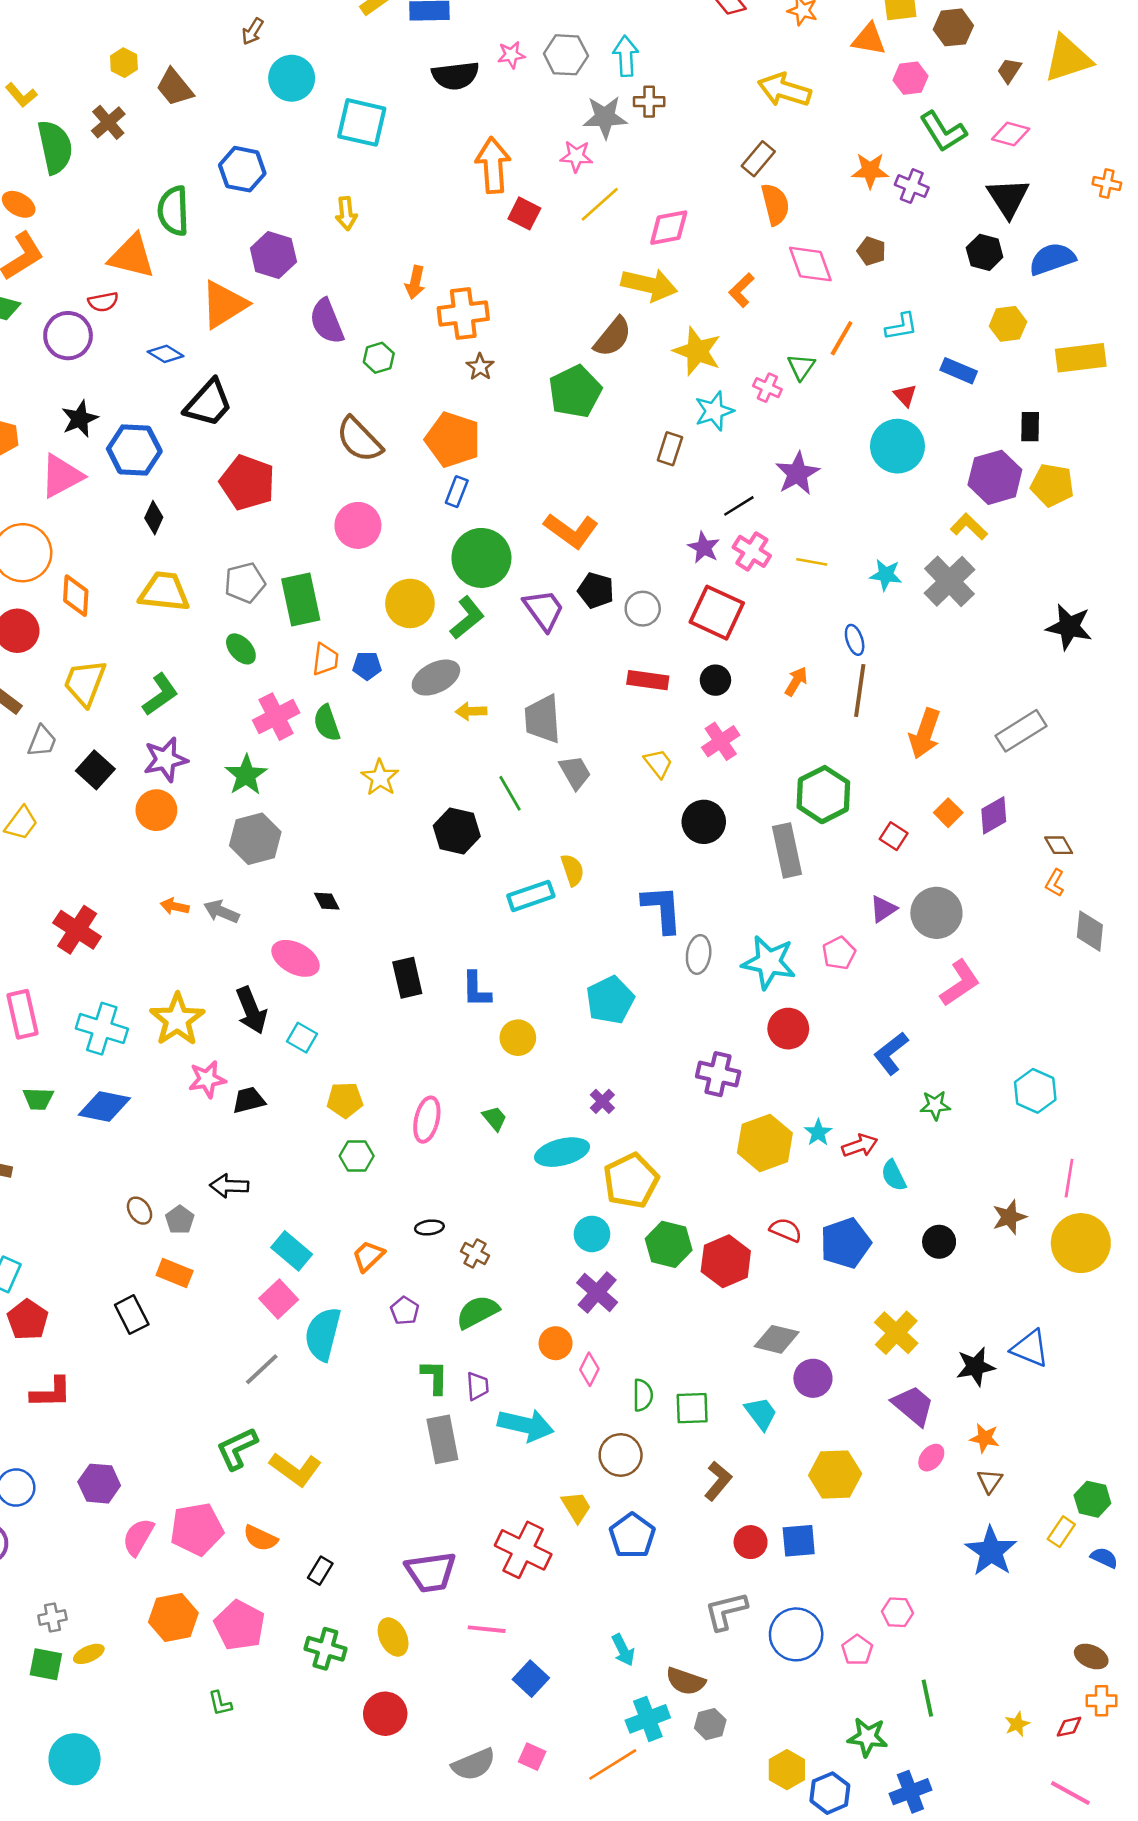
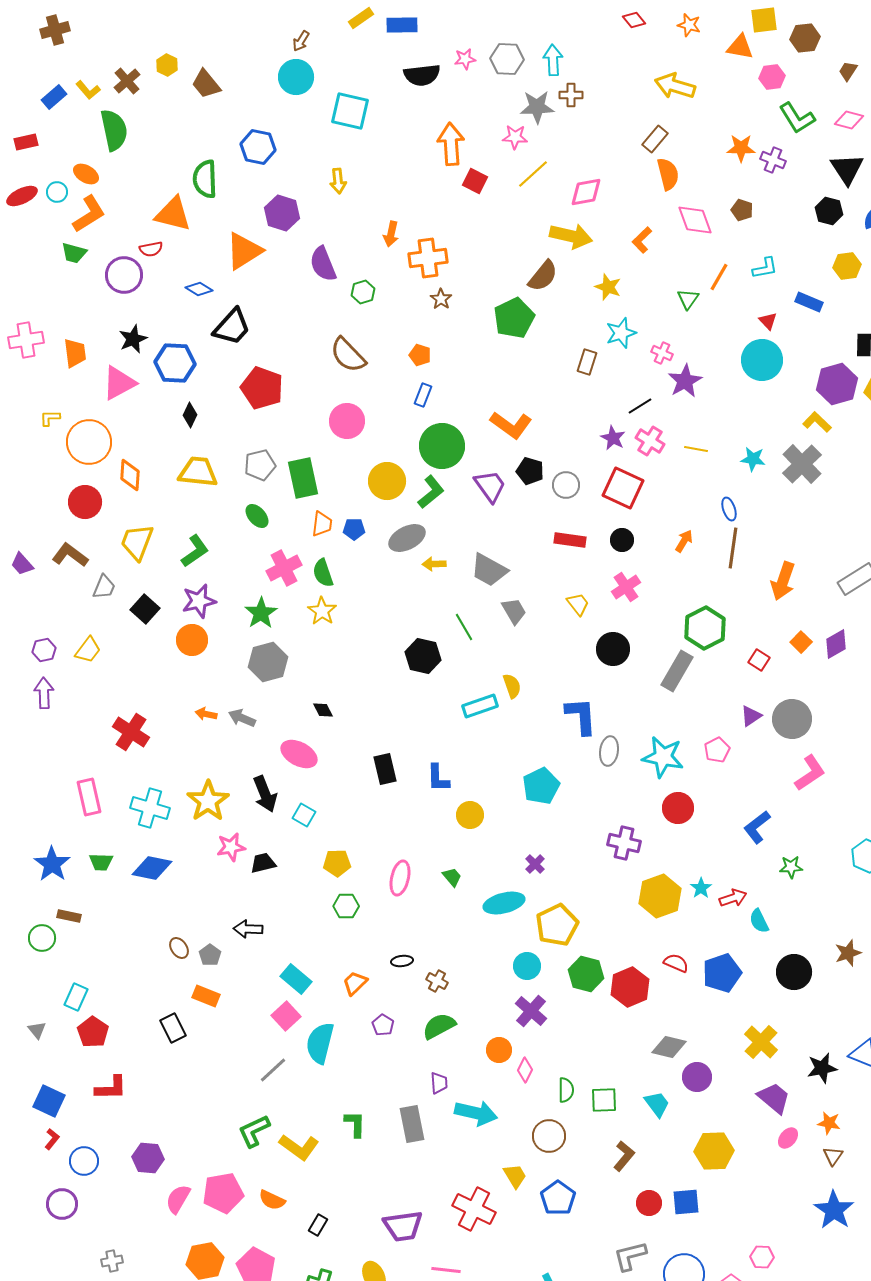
brown arrow: (253, 31) -> (301, 41), moved
brown cross: (108, 122) -> (127, 81), moved
yellow star: (697, 351) -> (608, 287), size x0.7
pink cross: (767, 388) -> (662, 353), moved
orange pentagon: (453, 440) -> (420, 355), size x0.5
gray trapezoid: (543, 719) -> (489, 570), turned -57
yellow star: (380, 778) -> (322, 611), moved
gray rectangle: (787, 850) -> (677, 671), turned 42
black circle: (939, 1242) -> (794, 972), size x1.4
green L-shape: (435, 1377) -> (355, 1124), moved

